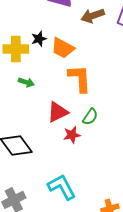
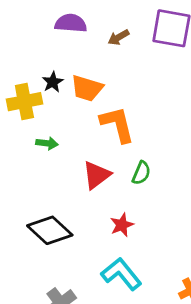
brown arrow: (93, 16) -> (119, 37), size x0.7
red star: (72, 135) -> (122, 225), moved

